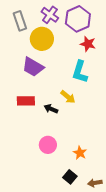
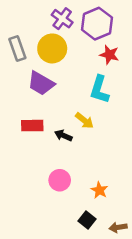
gray rectangle: (20, 21) -> (17, 48), moved

